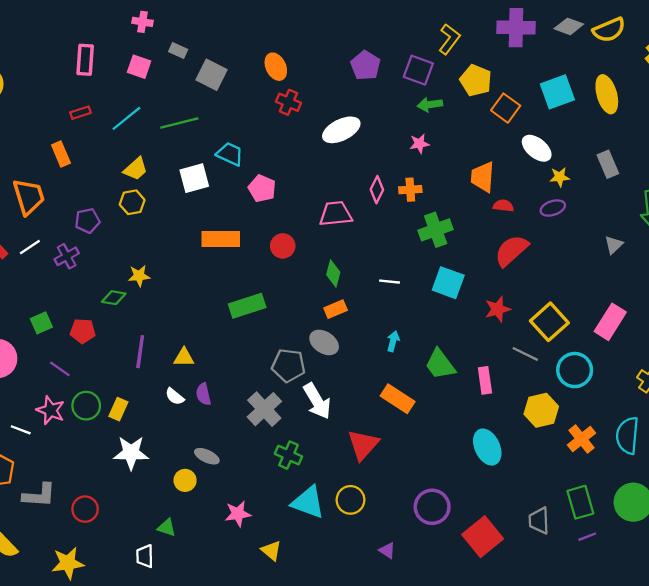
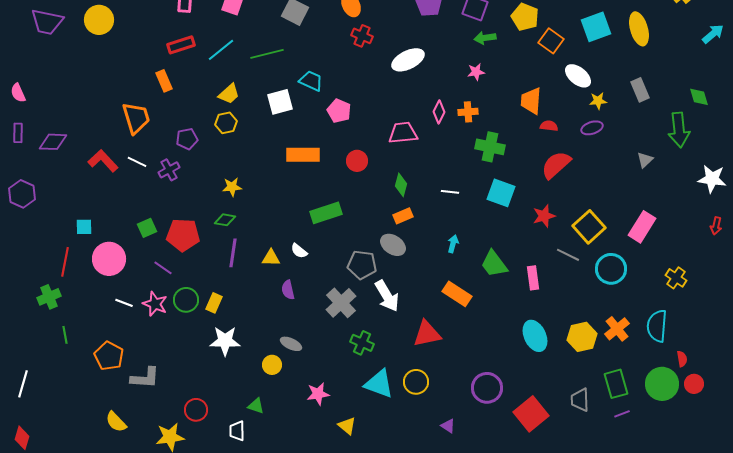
red rectangle: (80, 113) -> (181, 45), size x1.5
green cross: (436, 230) -> (490, 147), turned 32
white line: (30, 247) -> (137, 162), turned 60
green diamond: (114, 298) -> (225, 220), moved
red pentagon: (83, 331) -> (183, 235), size x1.5
white semicircle: (175, 396) -> (299, 251), moved
yellow hexagon: (541, 410) -> (582, 337), moved
white line: (21, 430) -> (124, 303), moved
red triangle: (363, 445) -> (427, 334), turned 36
red circle: (85, 509) -> (196, 410), moved

